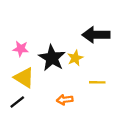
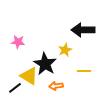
black star: (52, 58) -> (45, 64), moved
yellow triangle: (24, 78) -> (29, 76), moved

